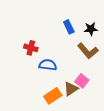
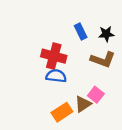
red cross: (31, 48) -> (54, 56), moved, size x1.5
brown L-shape: (88, 51) -> (103, 60), turned -30

